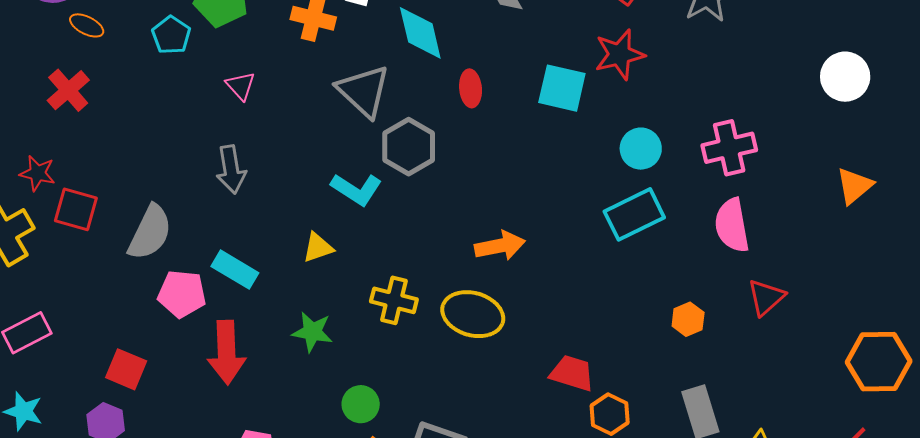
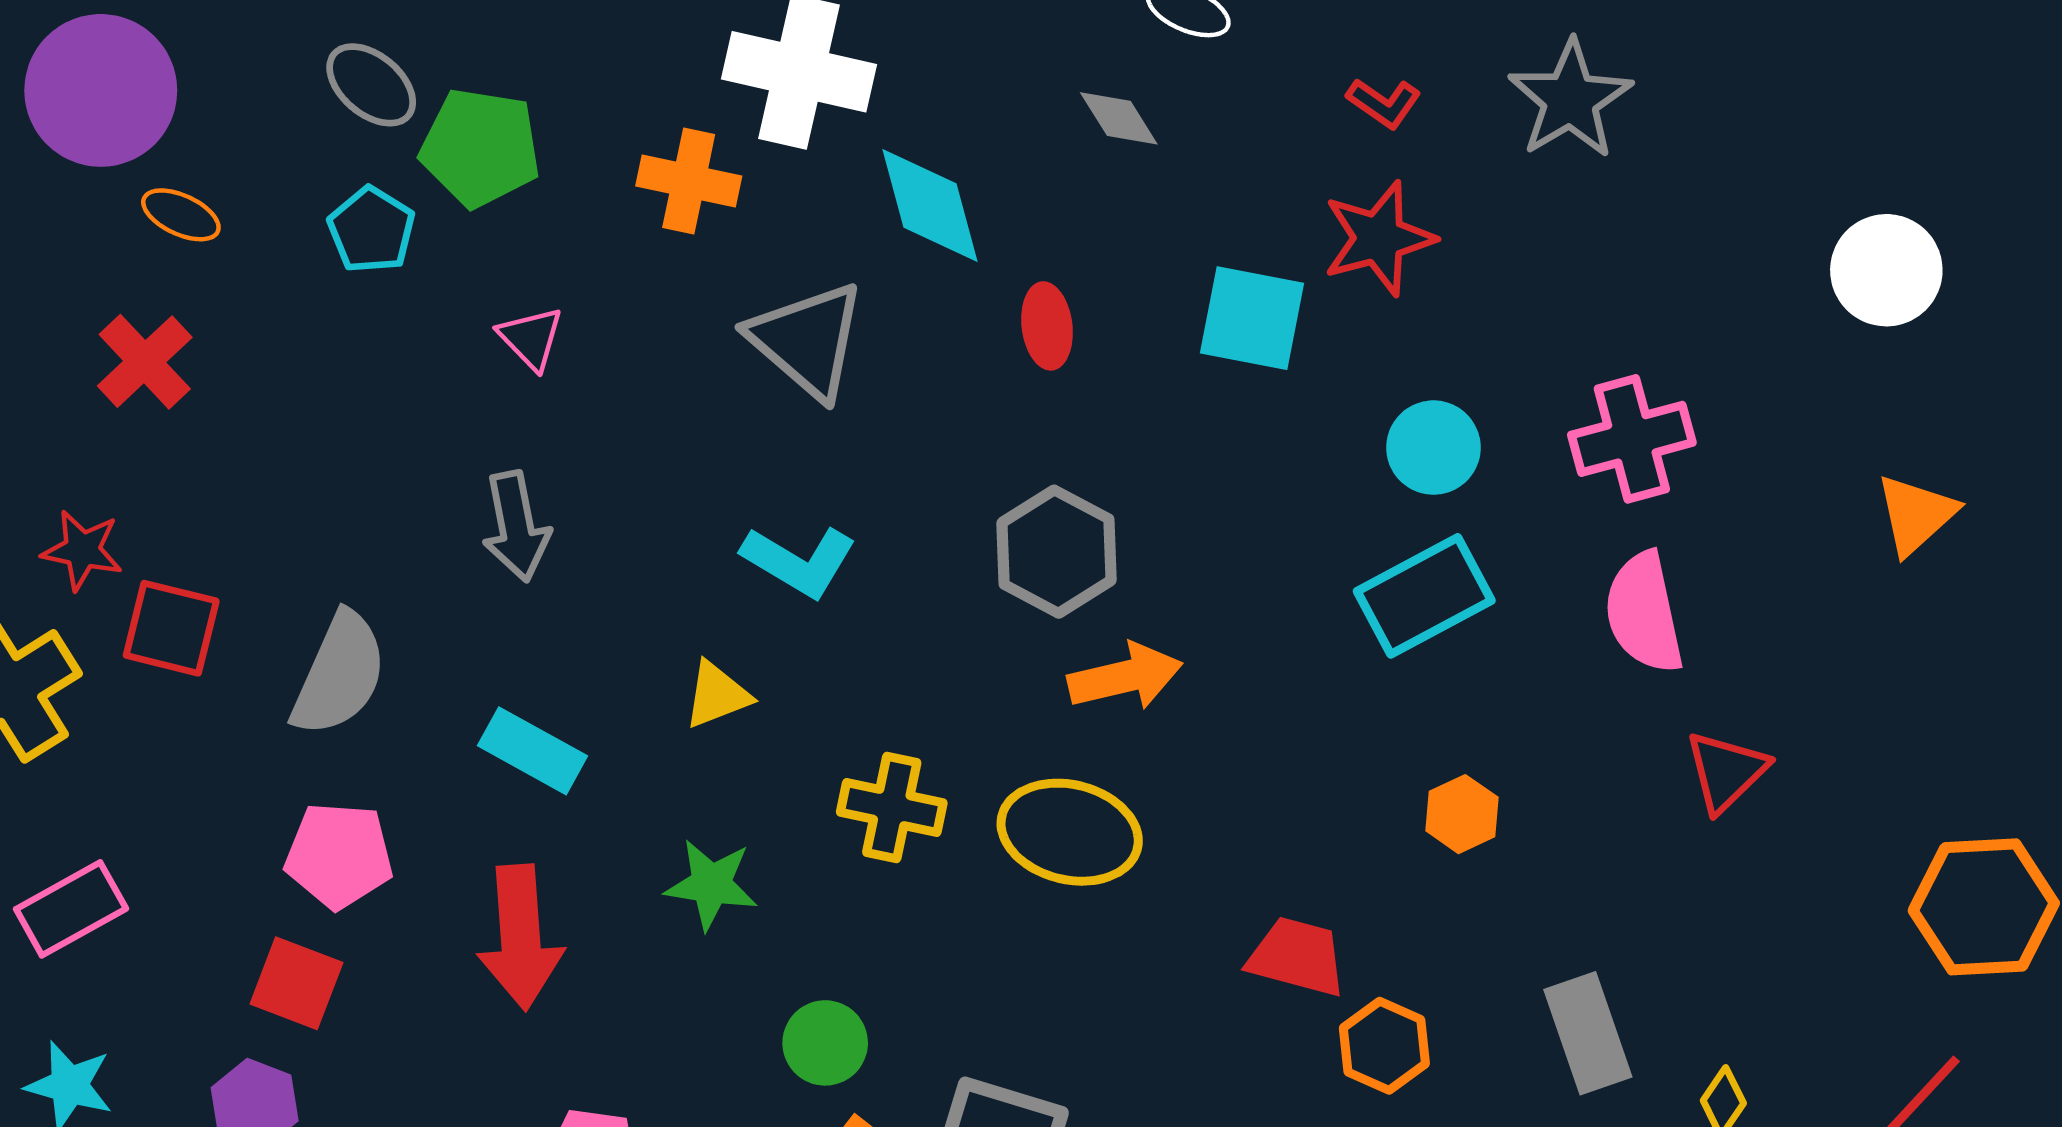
gray hexagon: (409, 147) -> (1056, 552), moved
pink pentagon: (182, 294) -> (339, 855), moved
orange hexagon: (688, 319) -> (1462, 814), moved

